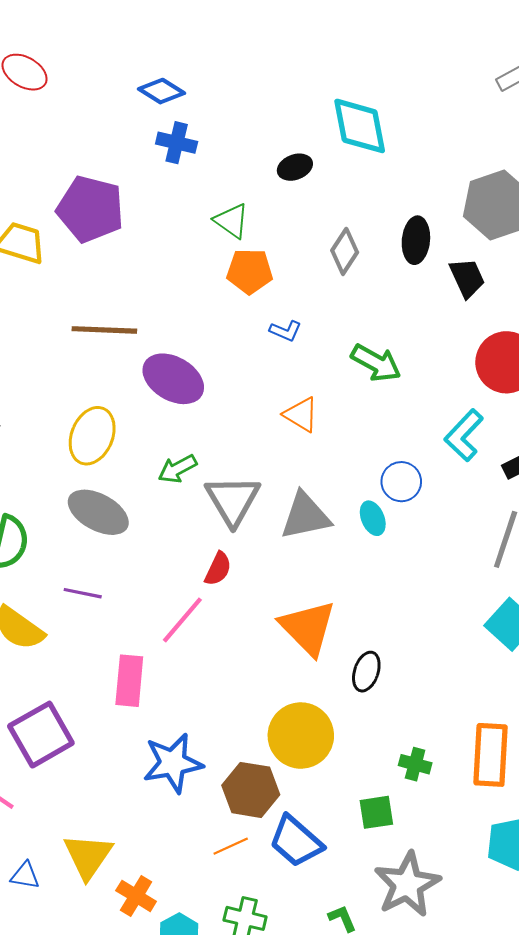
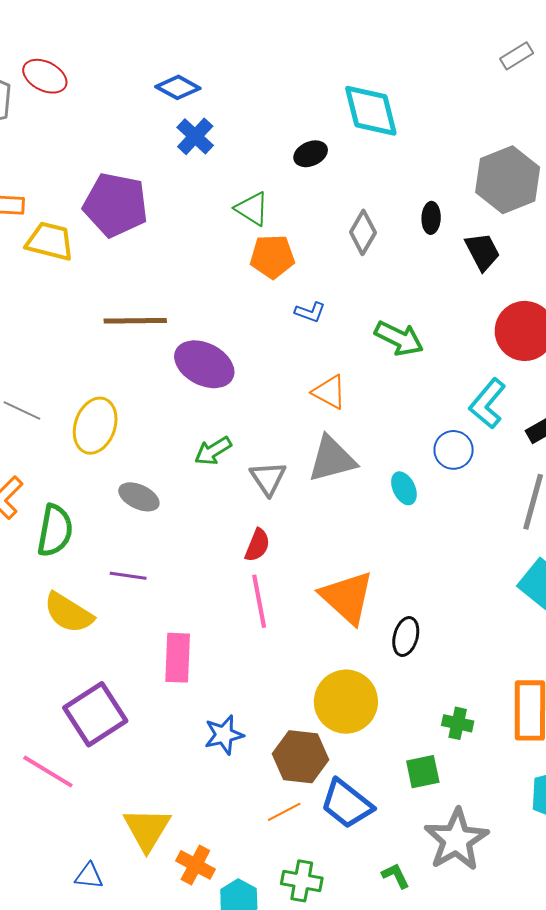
blue cross: (177, 143) -> (195, 136), turned 33
black ellipse: (416, 240) -> (431, 218), size x0.7
yellow ellipse: (92, 436) -> (95, 426), moved
blue circle: (401, 482) -> (454, 450), moved
gray triangle: (233, 500) -> (268, 478), size x0.7
gray ellipse: (98, 512) -> (139, 497), size x0.7
gray triangle: (305, 516) -> (332, 459), moved
pink line: (182, 620) -> (259, 601), moved, turned -48
blue star: (173, 763) -> (224, 735), size x0.7
blue triangle: (25, 876) -> (89, 876), moved

